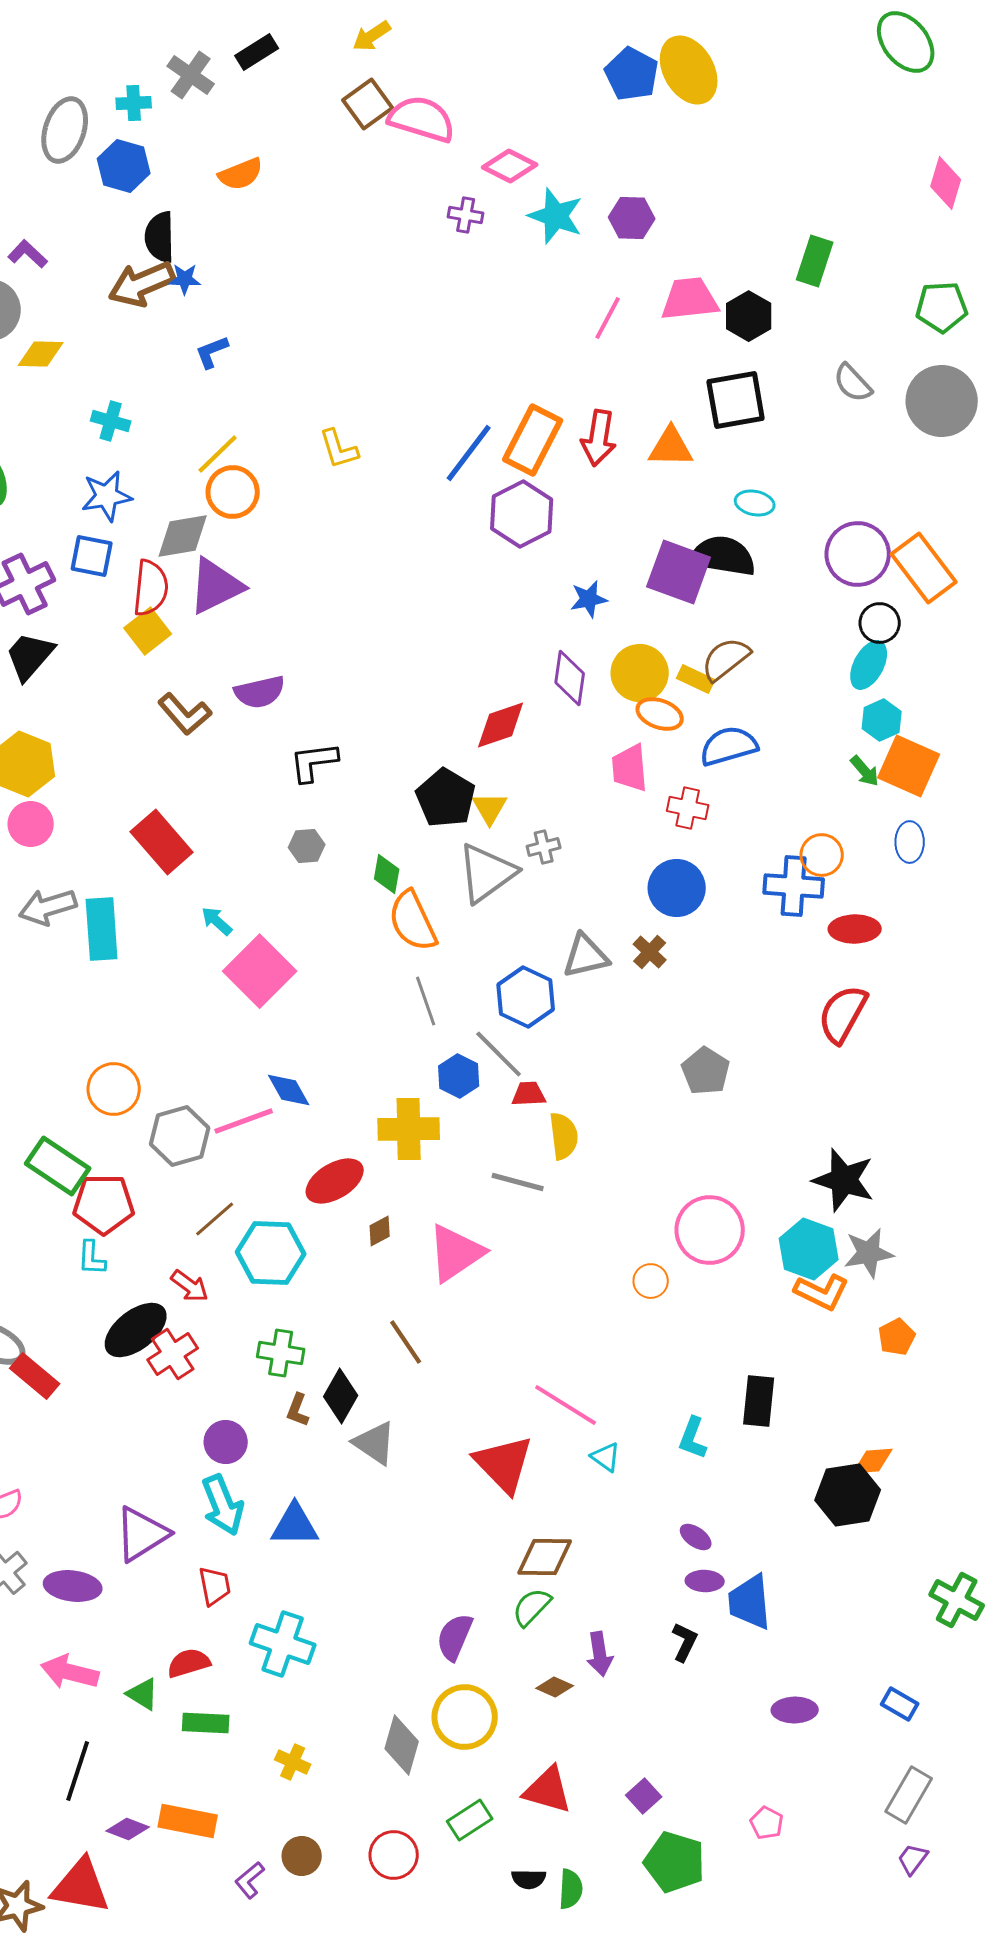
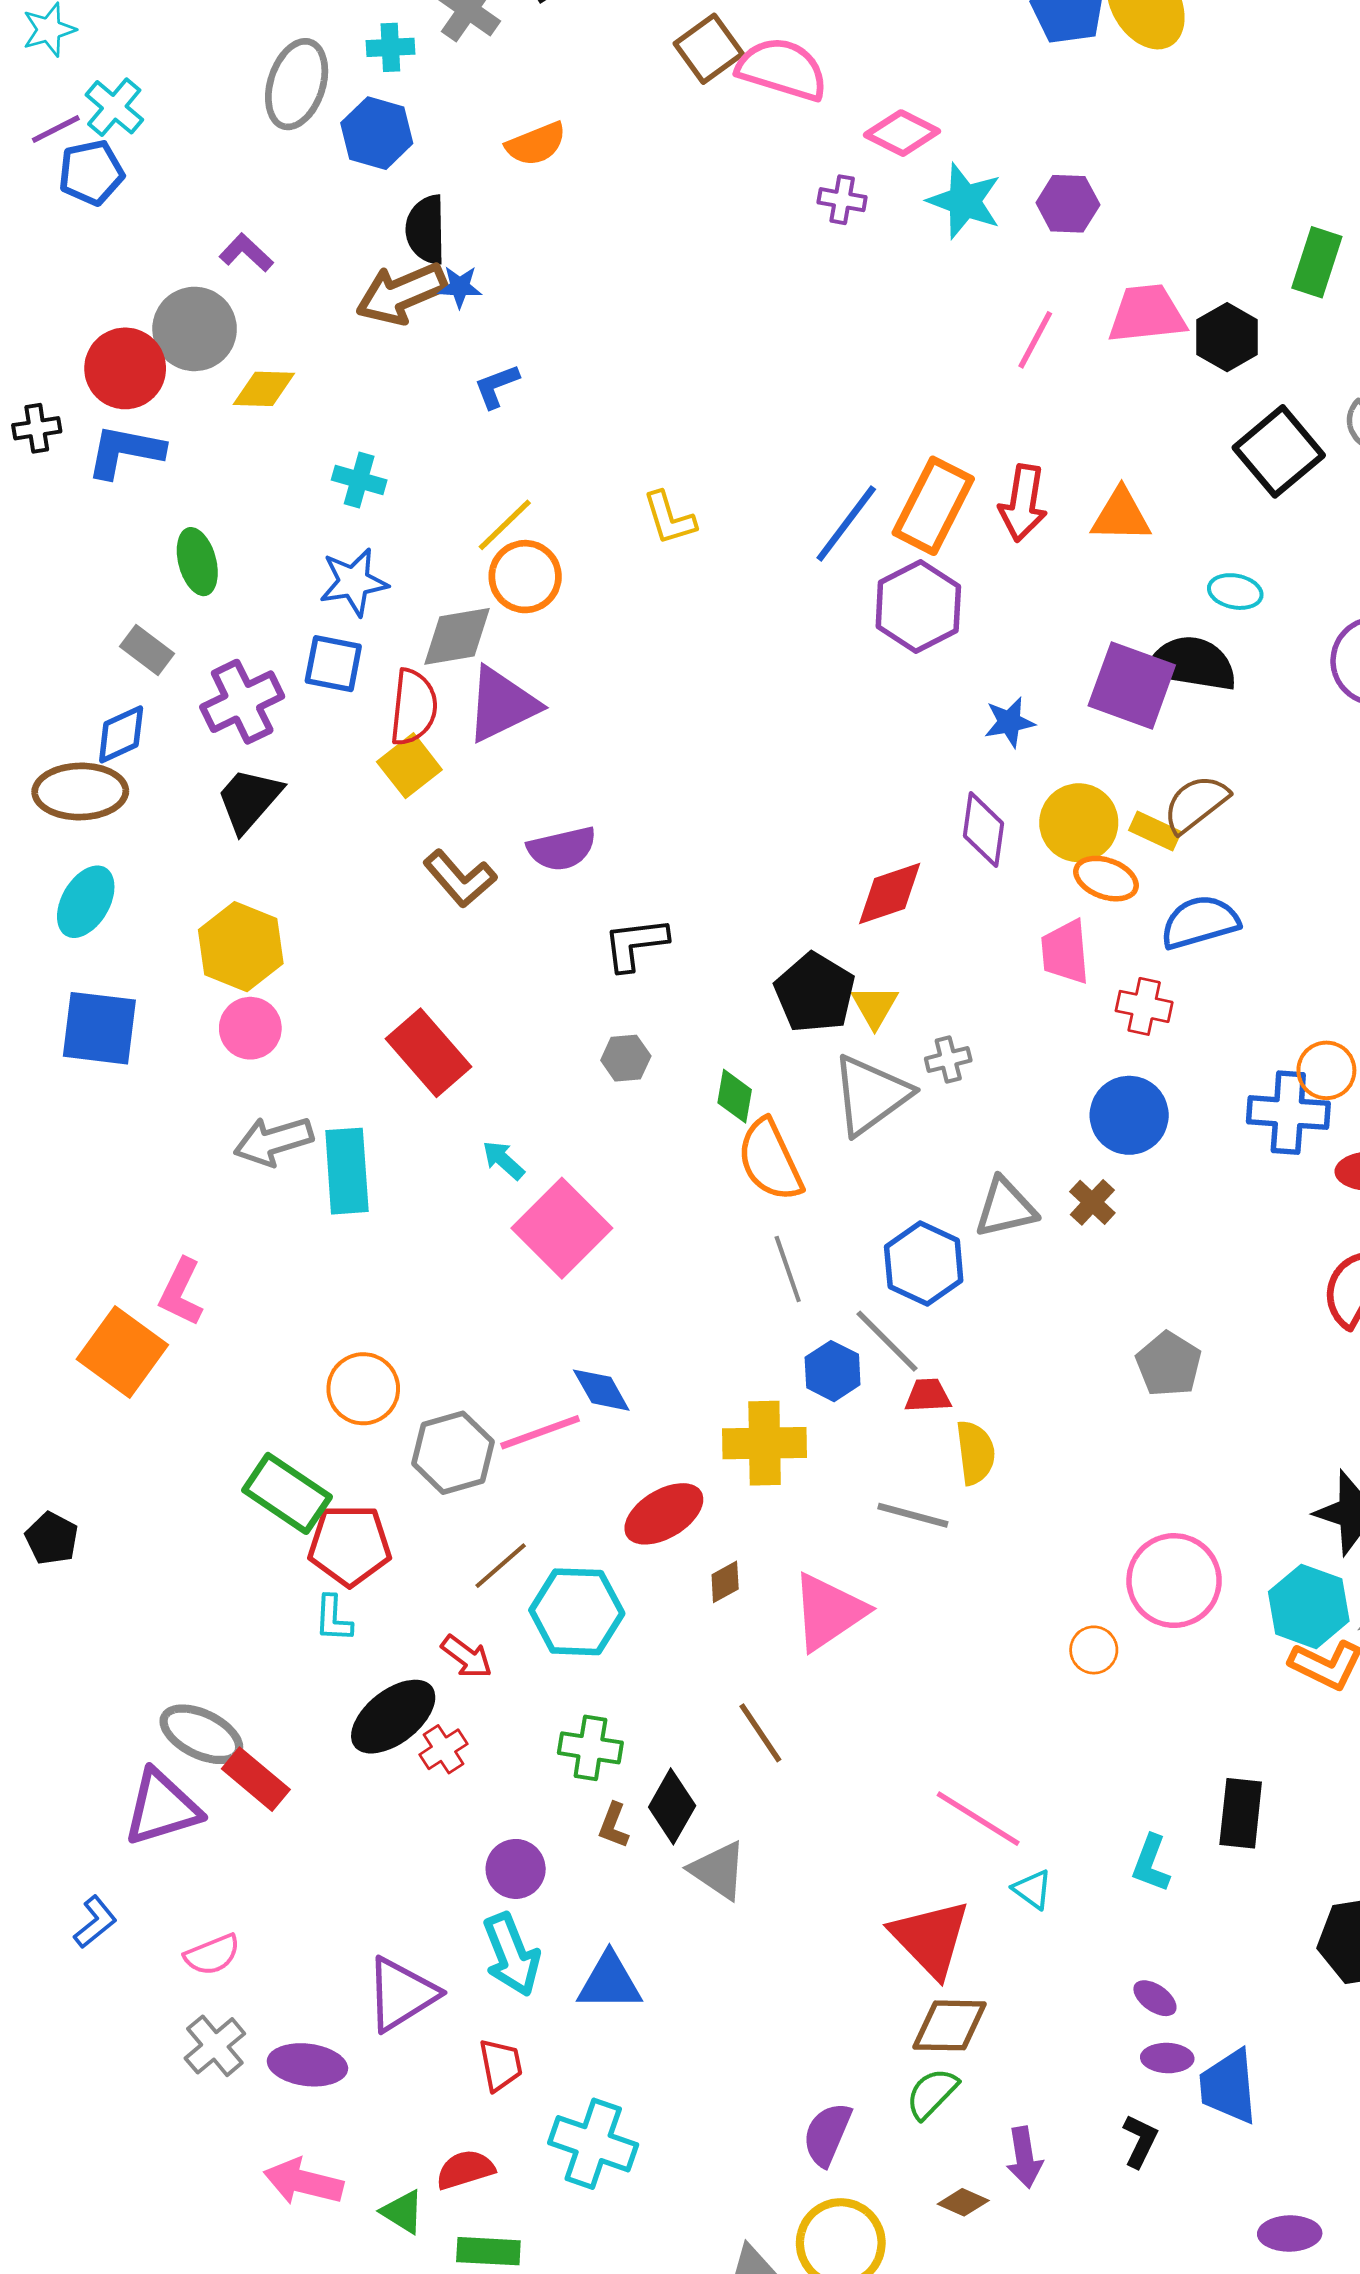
black square: (736, 400) -> (1279, 451), moved, turned -30
red cross: (173, 1354) -> (443, 1749), size x0.7
red triangle: (504, 1464) -> (931, 1938), moved

